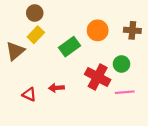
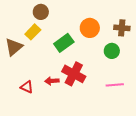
brown circle: (35, 13) -> (41, 12), moved
green circle: (121, 64) -> (112, 51), moved
red cross: (98, 77) -> (74, 74), moved

